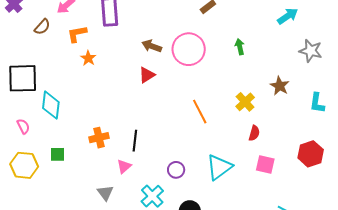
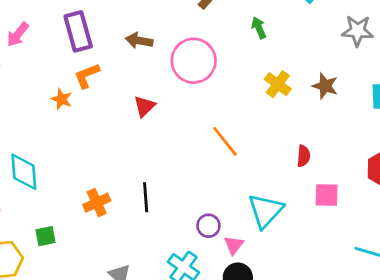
orange L-shape: (77, 34) -> (87, 76), moved
brown arrow: (152, 46) -> (139, 41), moved
green arrow: (240, 47) -> (259, 28), moved
yellow cross: (245, 102) -> (278, 84), moved
pink triangle: (124, 166) -> (234, 245), moved

